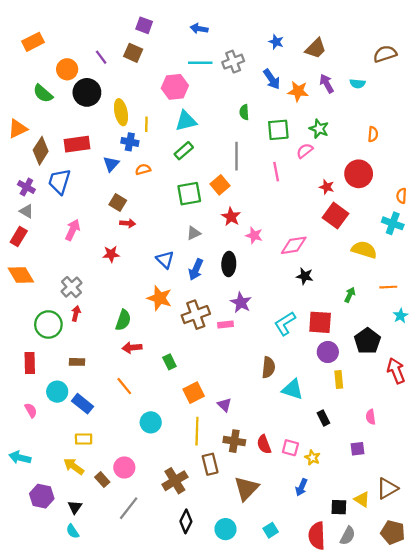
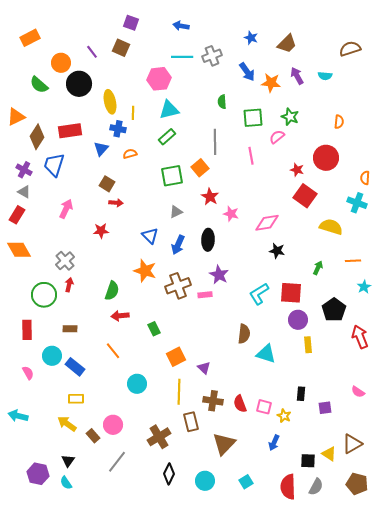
pink semicircle: (371, 417) -> (358, 392), moved, turned -48
black rectangle: (323, 418) -> (301, 394), moved, turned 32
purple hexagon: (42, 496) -> (38, 474), moved

